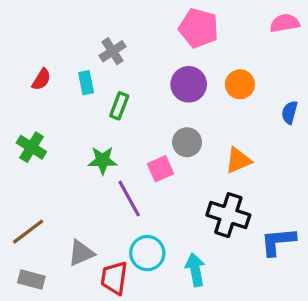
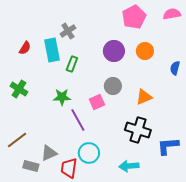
pink pentagon: (199, 28) -> (134, 17), moved, turned 30
cyan rectangle: (86, 83) -> (52, 50), size x1.6
cyan arrow: (195, 270) -> (129, 166), moved, turned -84
gray rectangle: (31, 280) -> (31, 166), moved

